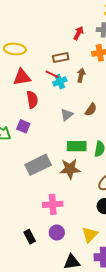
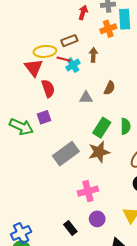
yellow ellipse: (15, 49) -> (45, 51), moved
red triangle: (22, 77) -> (34, 68), turned -48
gray triangle: (67, 115) -> (86, 98), turned 48
purple square: (23, 126) -> (44, 117), turned -32
green rectangle: (77, 146) -> (102, 128), turned -48

